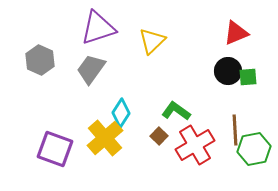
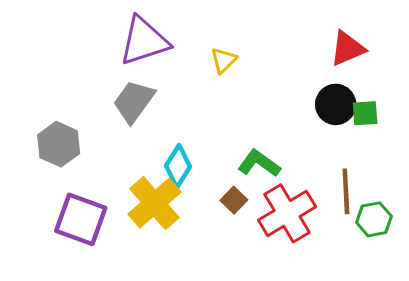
yellow triangle: (152, 41) -> (224, 60), size x0.7
gray hexagon: (40, 60) -> (59, 144), moved
green hexagon: (254, 149) -> (374, 219), size x0.7

